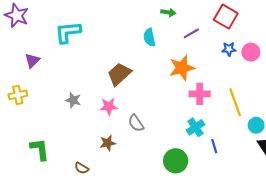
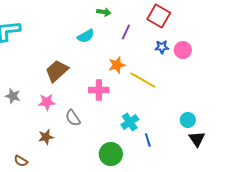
purple line: (191, 33) -> (126, 32), turned -35
cyan semicircle: (149, 37) -> (86, 36), turned -108
orange star: (182, 68) -> (117, 65), size x0.7
pink cross: (200, 94) -> (99, 90), moved
yellow line: (235, 102) -> (143, 80), moved, turned -40

